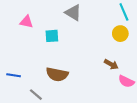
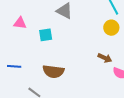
blue line: (14, 75) -> (14, 66), moved

